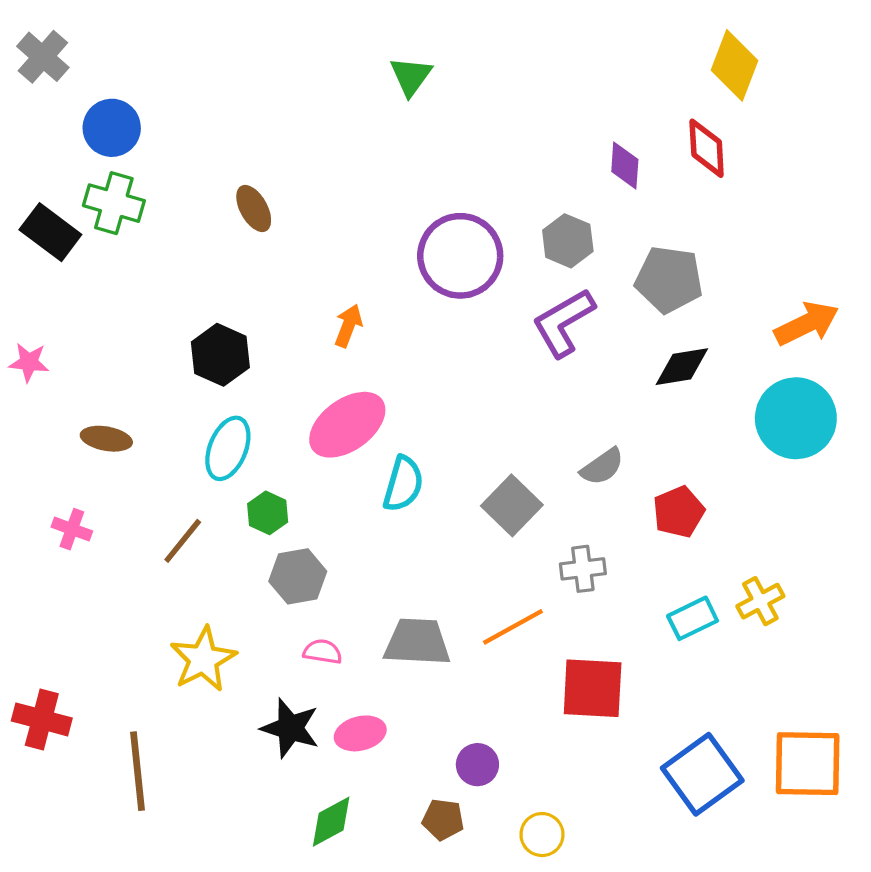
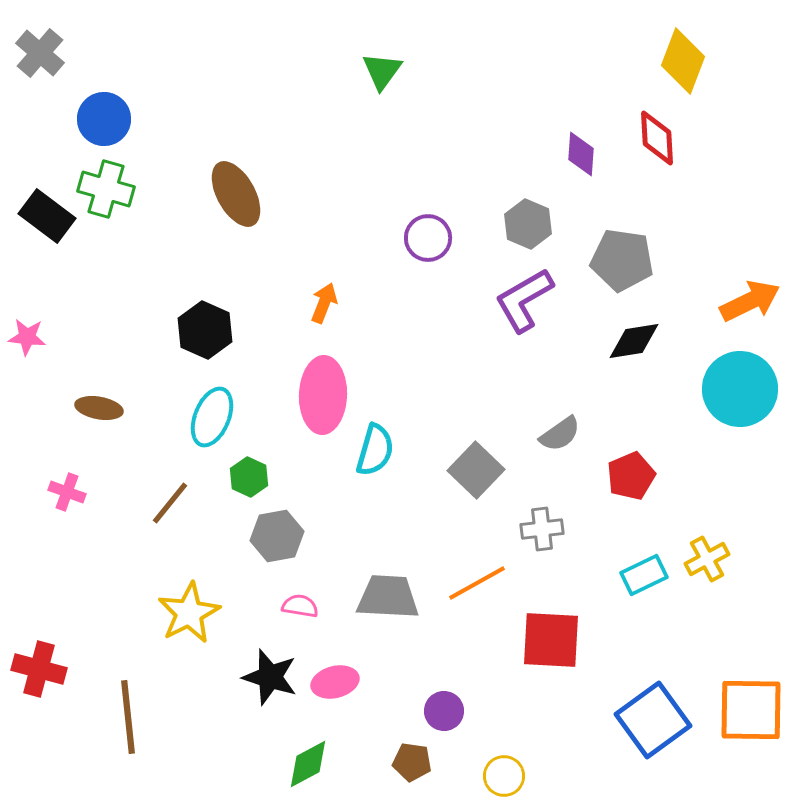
brown ellipse: (254, 208) -> (236, 194), size x1.5
purple circle: (460, 256) -> (428, 238), size x0.6
pink ellipse: (347, 425) -> (323, 395), turned -52

